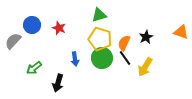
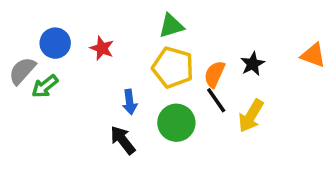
green circle: (102, 58) -> (176, 123), moved
green arrow: (34, 68) -> (45, 86), moved
black arrow: (58, 83) -> (123, 140), moved, turned 126

